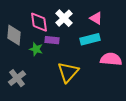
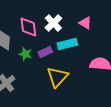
cyan rectangle: (90, 39) -> (67, 44), moved
purple rectangle: (52, 40) -> (45, 52), moved, turned -32

